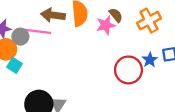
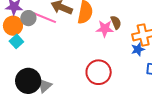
blue star: (150, 60) -> (138, 49), moved
red circle: (128, 70) -> (99, 72), moved

